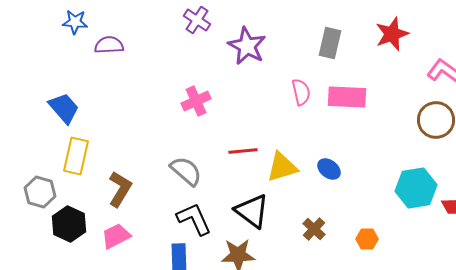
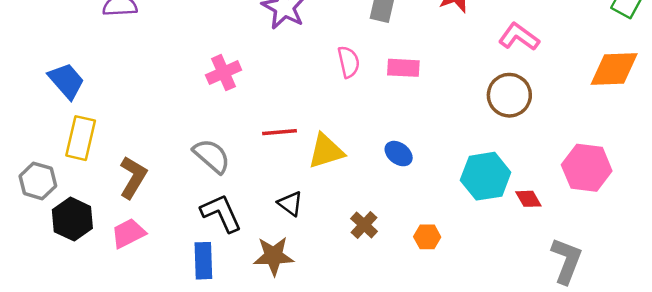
pink rectangle: (347, 97) -> (403, 68), size x0.7
blue ellipse: (329, 169) -> (399, 154), moved
black triangle: (252, 211) -> (290, 204), size x0.6

